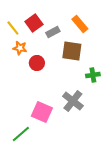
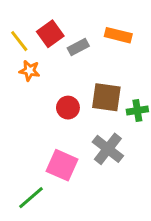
orange rectangle: (80, 24) -> (118, 35), turned -36
brown square: (72, 51) -> (106, 97), moved
red circle: (37, 63) -> (68, 108), moved

